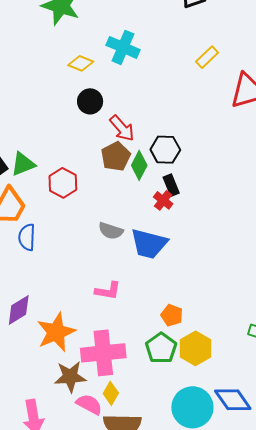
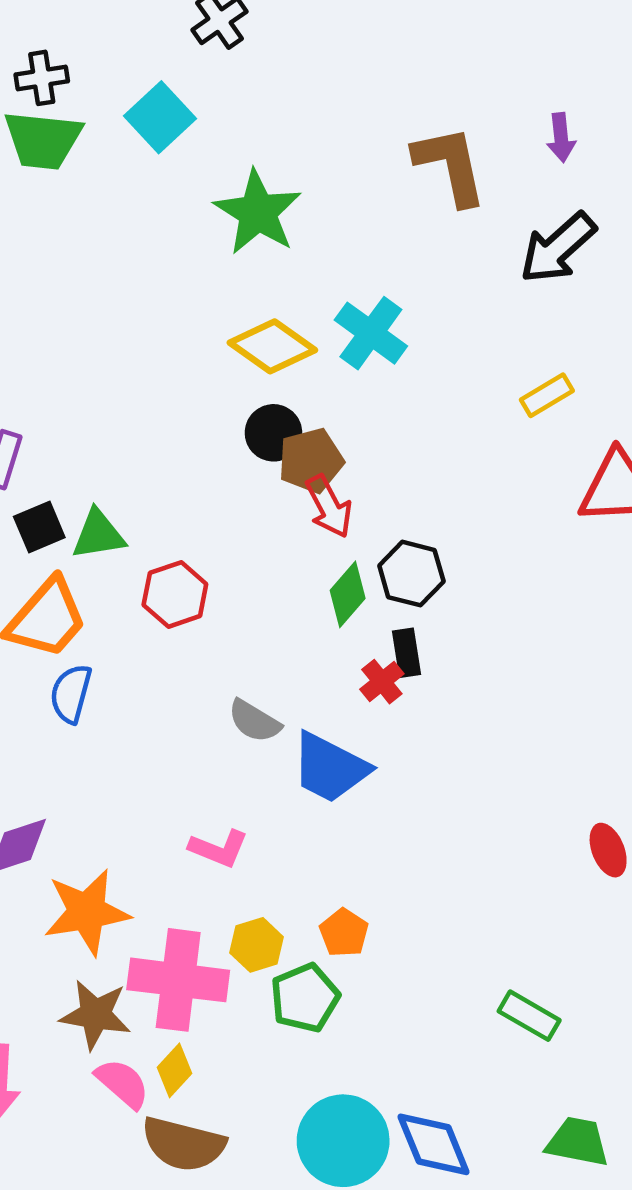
yellow diamond: (81, 63) -> (272, 346), size x1.5
brown pentagon: (116, 156) -> (311, 461), moved
yellow hexagon: (196, 348) -> (257, 945), moved, size x0.7

